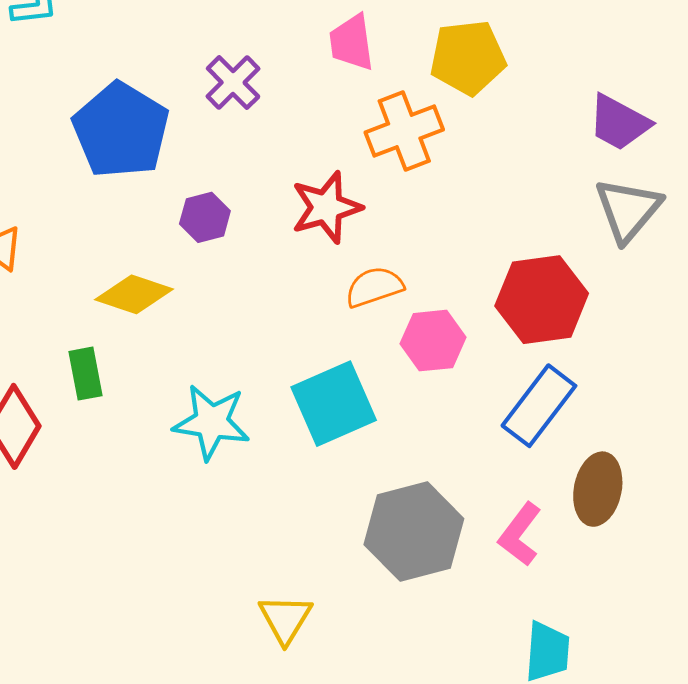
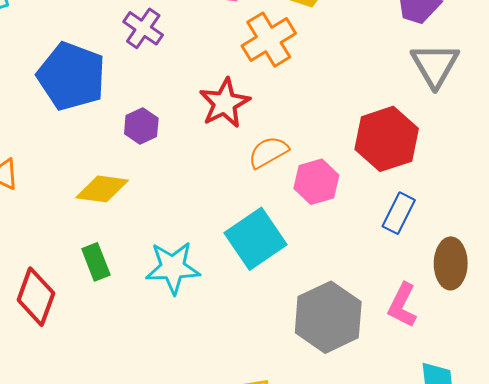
green rectangle: (86, 374) -> (96, 262), moved
blue rectangle: (539, 406) -> (399, 213), size x0.7

